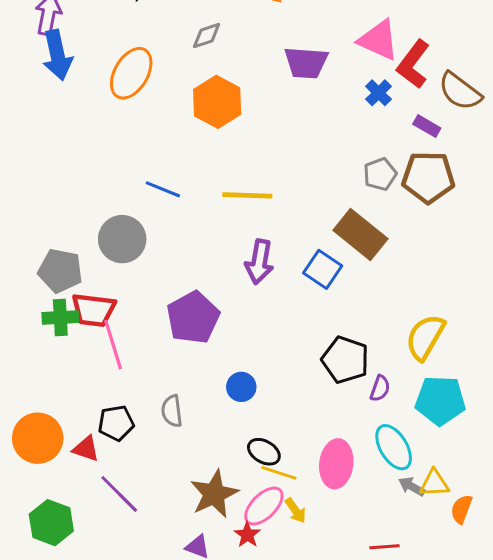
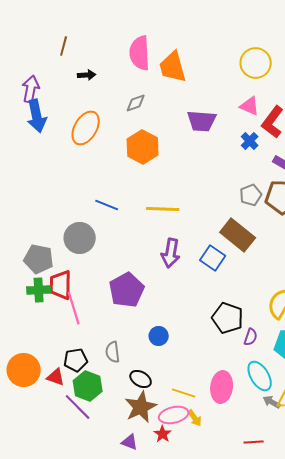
pink triangle: (379, 40) -> (250, 106), size x0.7
red trapezoid: (93, 310) -> (61, 285), turned 84
black ellipse: (264, 452) -> (141, 379), moved
pink ellipse: (264, 506) -> (174, 415), turned 32
green hexagon: (51, 523) -> (88, 386), moved

